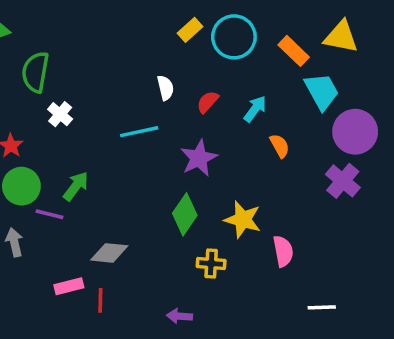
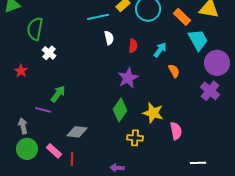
red semicircle: (208, 102) -> (133, 46), turned 144
cyan line: (139, 132) -> (98, 17), moved
green circle: (21, 186) -> (27, 149), moved
pink rectangle: (69, 286) -> (54, 151), turned 56

